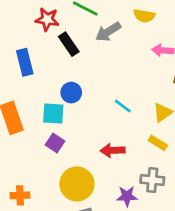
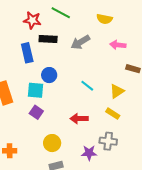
gray arrow: (108, 32) -> (80, 42), moved
black rectangle: (69, 44) -> (48, 39), turned -54
blue rectangle: (25, 62) -> (27, 53), moved
yellow circle: (77, 184) -> (52, 143), size x0.7

